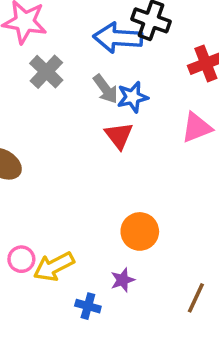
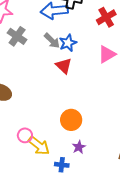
orange circle: (140, 231) -> (71, 120), moved
pink circle: (21, 259) -> (25, 135), moved
yellow arrow: (54, 267) -> (39, 146), turned -105

